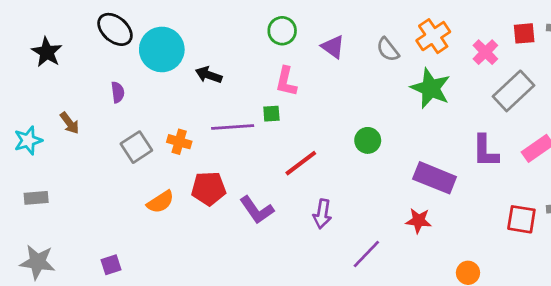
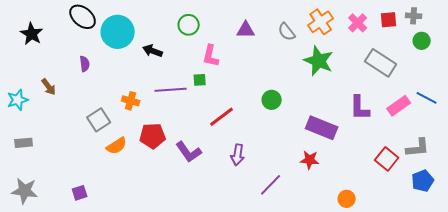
green circle: (282, 31) -> (189, 25), moved
purple triangle: (333, 47) -> (246, 30), turned -36
pink cross: (485, 52) -> (358, 23), moved
gray rectangle: (513, 91) -> (381, 63), turned 76
gray square: (136, 147) -> (99, 120), moved
red square: (521, 219) -> (387, 159), turned 30

